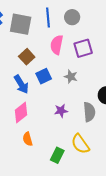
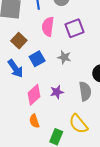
pink diamond: (21, 113) -> (34, 95), moved
orange semicircle: (28, 139) -> (34, 121), moved

